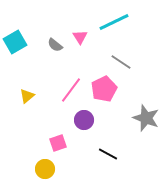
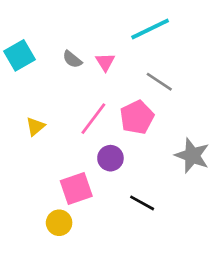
pink triangle: (80, 37) -> (105, 62), moved
pink square: (58, 143) -> (76, 188), size x1.4

